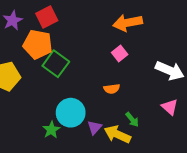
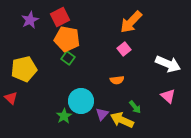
orange arrow: (128, 23) -> (131, 22), turned -35
orange pentagon: (38, 44) -> (67, 39), moved
green square: (56, 64) -> (68, 58), size x0.6

